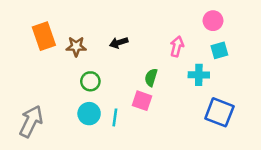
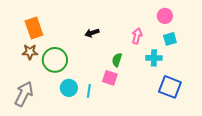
brown star: (76, 46) -> (30, 52), moved
green circle: (90, 81) -> (55, 60), moved, size x1.6

